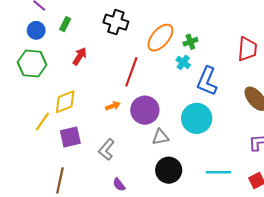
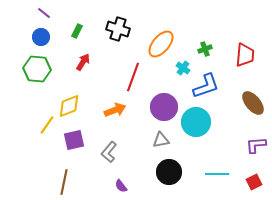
green rectangle: (65, 24) -> (77, 31), moved
green cross: (190, 42) -> (205, 49), moved
blue L-shape: (207, 81) -> (206, 86), turned -132
orange arrow: (113, 106) -> (115, 110), size x1.5
purple circle: (145, 110) -> (164, 107), moved

